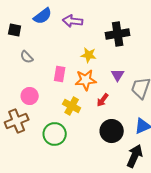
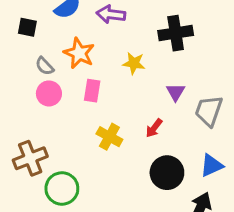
orange star: (86, 80) -> (79, 53), moved, turned 30
pink circle: (30, 96) -> (49, 93), moved
green circle: (55, 134) -> (62, 188), moved

